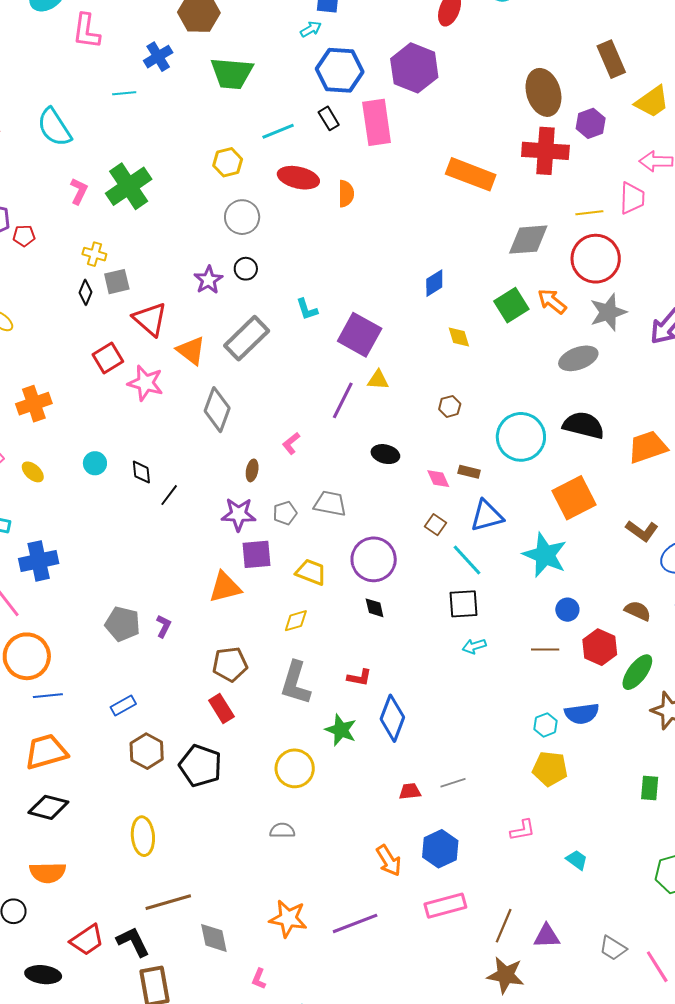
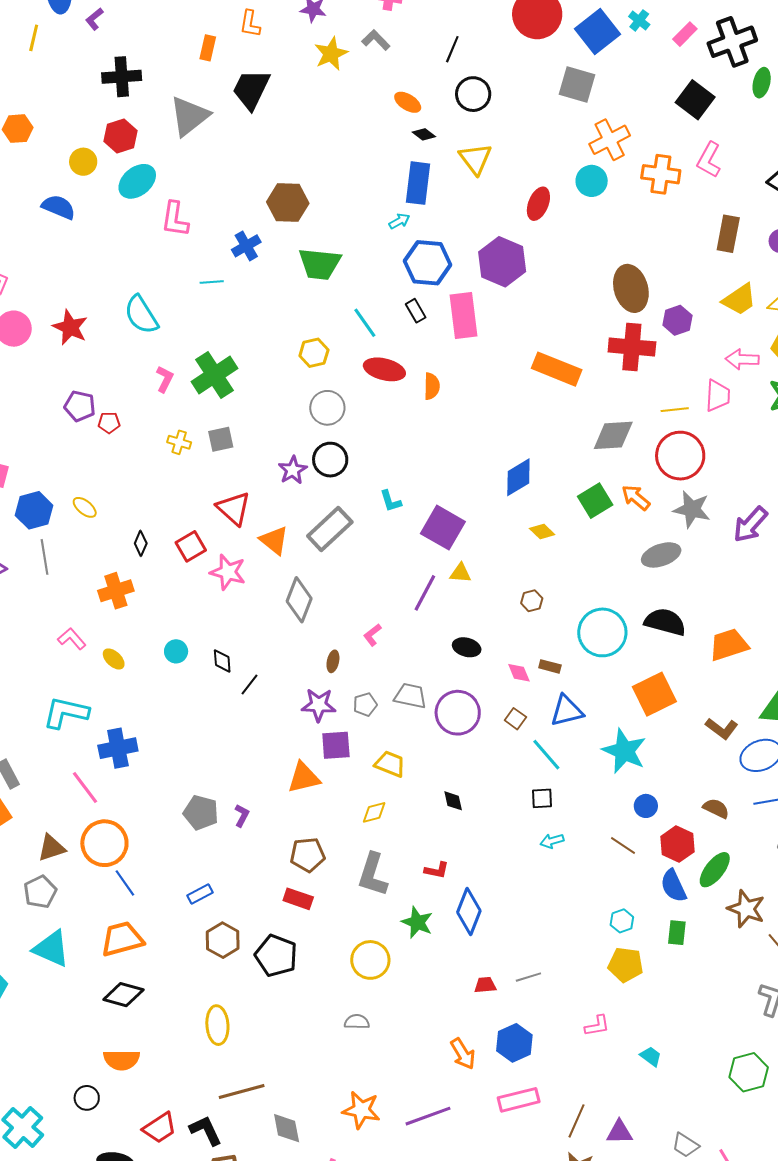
brown rectangle: (611, 59) -> (728, 234), moved, turned 33
cyan line: (278, 131) -> (365, 323), turned 76
black circle: (246, 269) -> (330, 460), size x1.5
gray square: (117, 282) -> (221, 439), moved
blue diamond: (434, 283) -> (518, 477), size x1.4
black diamond: (85, 292) -> (141, 543), moved
gray star: (608, 312) -> (692, 509), turned 30
yellow diamond: (459, 337) -> (542, 532), turned -30
purple circle: (374, 559) -> (458, 713), moved
black square: (463, 604) -> (542, 798), size x0.7
brown line: (545, 650) -> (623, 845), turned 32
blue line: (48, 696) -> (125, 883), turned 60
red rectangle: (221, 709) -> (298, 899), turned -40
blue semicircle: (582, 714) -> (673, 886), moved, turned 72
green rectangle: (650, 788) -> (677, 933), moved

